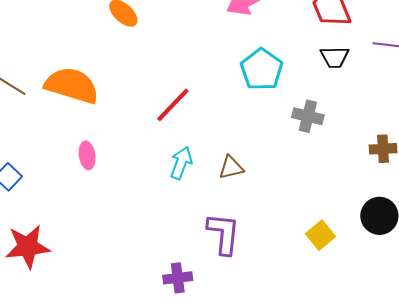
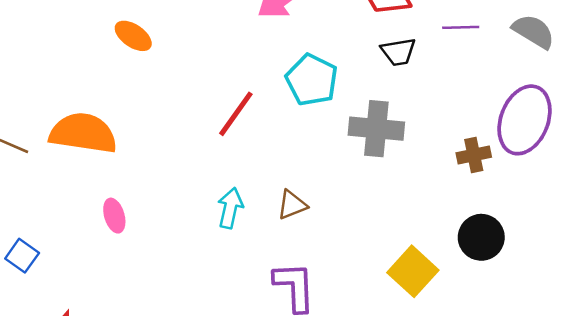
red line: (173, 105) -> (236, 114), moved
gray cross: (308, 116) -> (376, 129), size x1.4
yellow square: (321, 235) -> (413, 271), size x1.4

